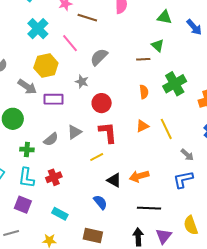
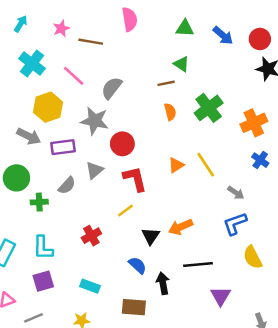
gray star: (82, 82) -> (95, 121), size x1.6
orange semicircle: (144, 92) -> (170, 112), moved
gray triangle: (74, 132) -> (94, 170), moved
gray semicircle: (51, 139) -> (67, 185), moved
green cross: (27, 150) -> (39, 202), moved
red cross: (54, 177) -> (91, 236), moved
black triangle: (114, 180) -> (151, 236), turned 42
purple square: (23, 205) -> (43, 281), turned -30
yellow semicircle: (191, 225) -> (253, 257), moved
black arrow: (138, 237) -> (163, 283), moved

